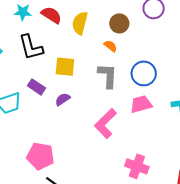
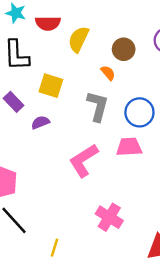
red semicircle: (51, 15) -> (48, 23), turned 135

